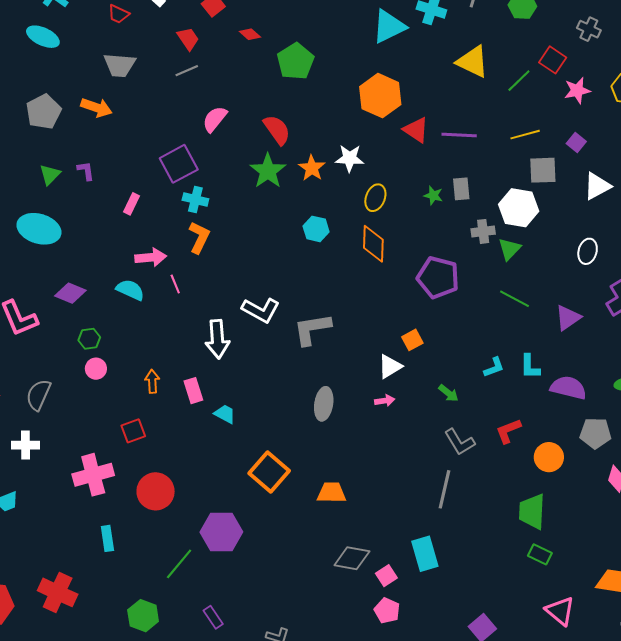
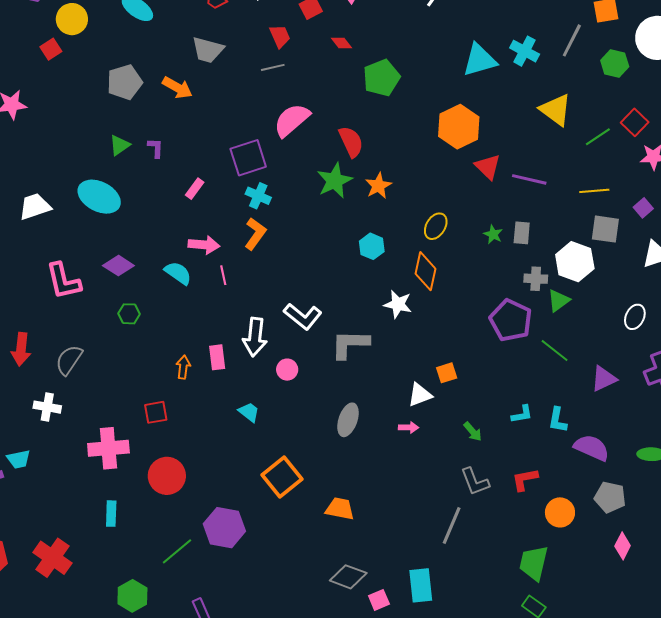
pink semicircle: (215, 119) -> (292, 120), size x1.4
white star: (350, 158) -> (398, 304), moved
purple pentagon: (438, 277) -> (511, 320), moved
pink circle: (96, 369) -> (287, 370), moved
pink rectangle: (193, 391) -> (217, 357), moved

